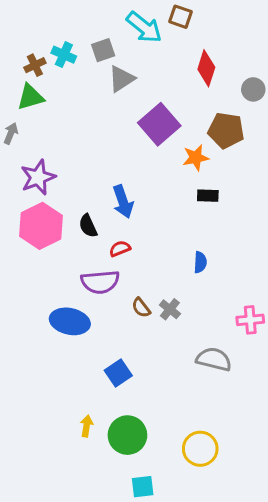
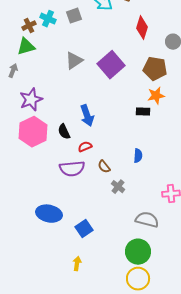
gray triangle: (121, 79) -> (74, 61), moved
orange star: (196, 158) -> (156, 96), moved
brown semicircle: (141, 308) -> (104, 167), moved
blue ellipse: (70, 321) -> (49, 214), moved
yellow arrow: (87, 426) -> (77, 264), moved
green circle: (127, 435) -> (138, 252), moved

